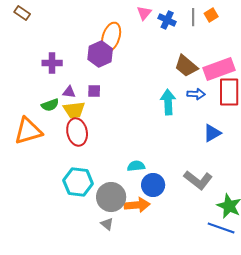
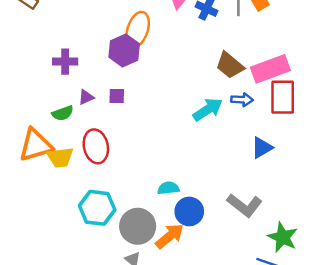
purple triangle: (69, 92) -> (86, 97), turned -32
cyan arrow: (168, 102) -> (208, 109), turned 60
yellow trapezoid: (74, 110) -> (60, 157), moved
orange arrow: (137, 205) -> (170, 236), turned -35

